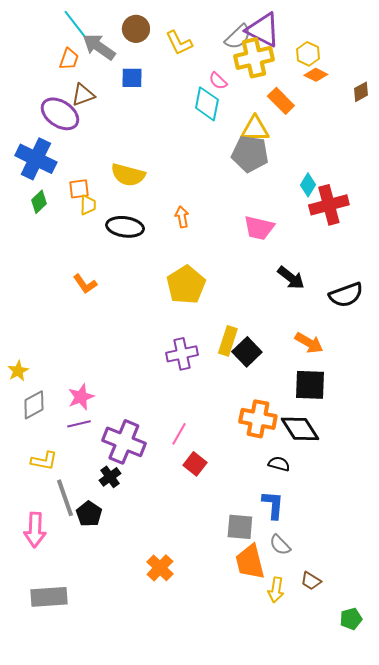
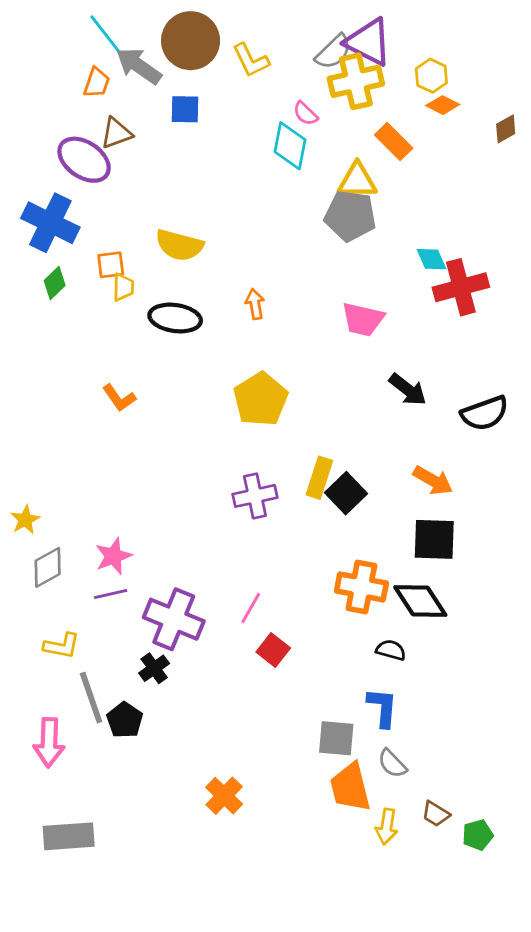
brown circle: (136, 29) -> (191, 41), size x1.5
cyan diamond: (308, 185) -> (431, 259), turned -55
green pentagon: (351, 619) -> (478, 835), moved

